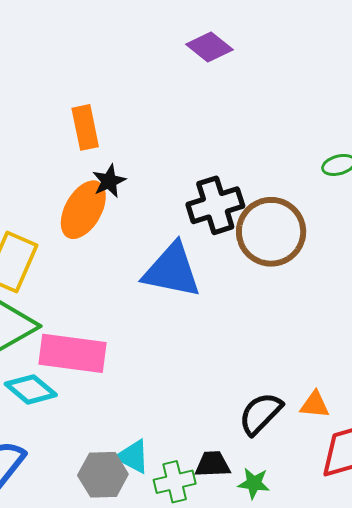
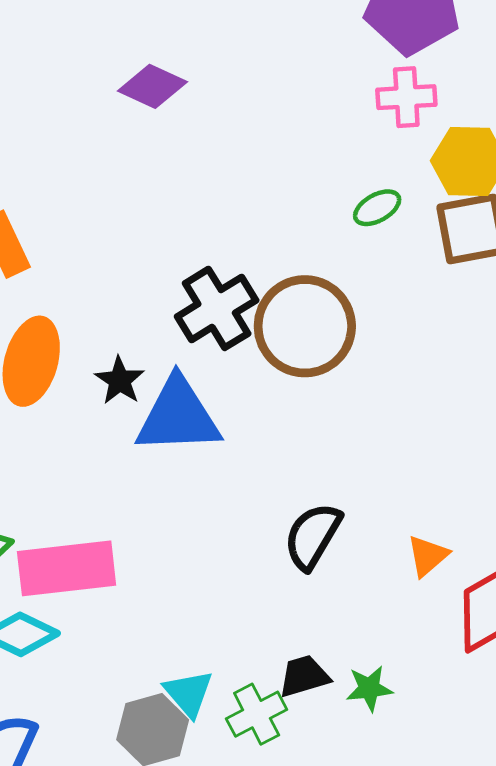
black star: (109, 181) -> (120, 380), moved
orange triangle: (315, 405) -> (428, 556), turned -32
black semicircle: (261, 414) -> (313, 536), moved
cyan triangle: (133, 457) -> (189, 693), turned 36

